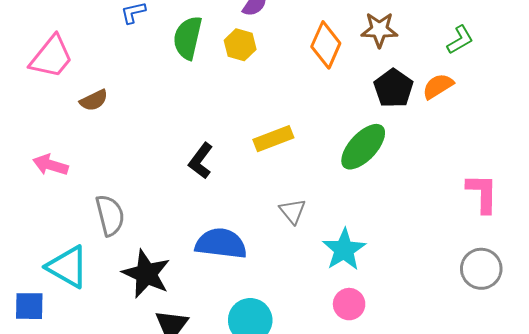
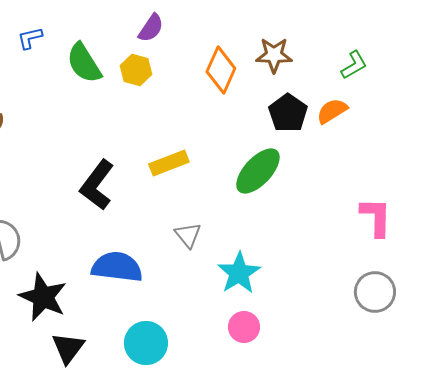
green semicircle: (188, 38) -> (84, 63), turned -45
black L-shape: (201, 161) -> (97, 185), size x1.4

